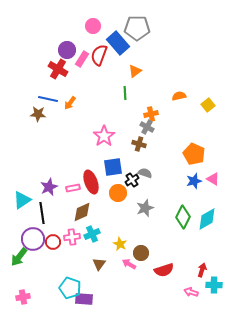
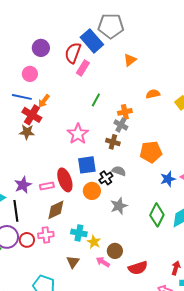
pink circle: (93, 26) -> (30, 74), moved
pink rectangle: (82, 59) -> (83, 68), moved
red cross: (58, 69) -> (32, 115), moved
orange triangle: (135, 71) -> (130, 60), moved
green line: (125, 93) -> (96, 100), moved, turned 32
brown star: (38, 114) -> (27, 132), moved
orange pentagon: (194, 154) -> (151, 152), moved, turned -30
cyan cross: (92, 234) -> (79, 233), moved, turned 35

